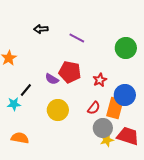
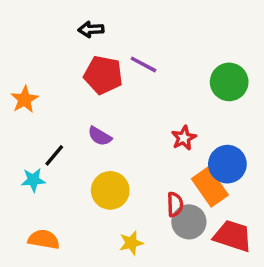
black arrow: (41, 29) -> (91, 29), moved
red pentagon: (70, 72) -> (103, 75), moved
red semicircle: (94, 108) -> (175, 204), moved, turned -40
orange rectangle: (115, 108) -> (210, 187), turned -50
yellow star: (107, 140) -> (131, 243), moved

